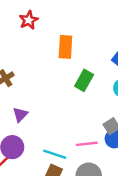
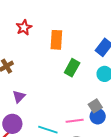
red star: (29, 20) -> (24, 27), moved

